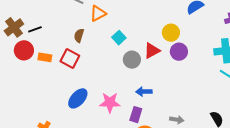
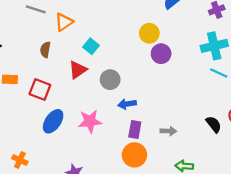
red triangle: (152, 51) -> (78, 70), moved
red square: (70, 58) -> (40, 90), moved
gray circle: (132, 60) -> (110, 80), moved
purple rectangle: (136, 115) -> (135, 130), moved

